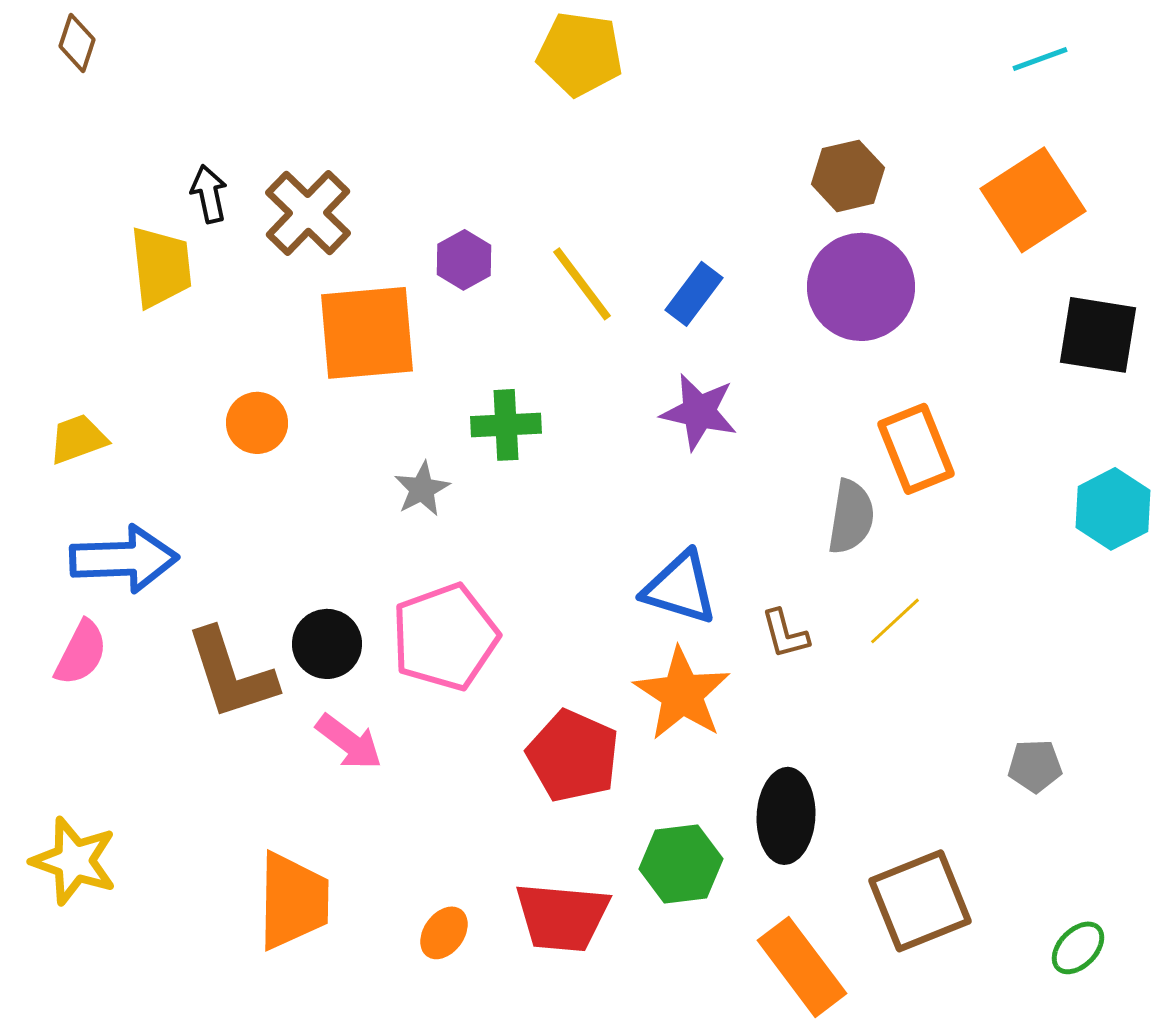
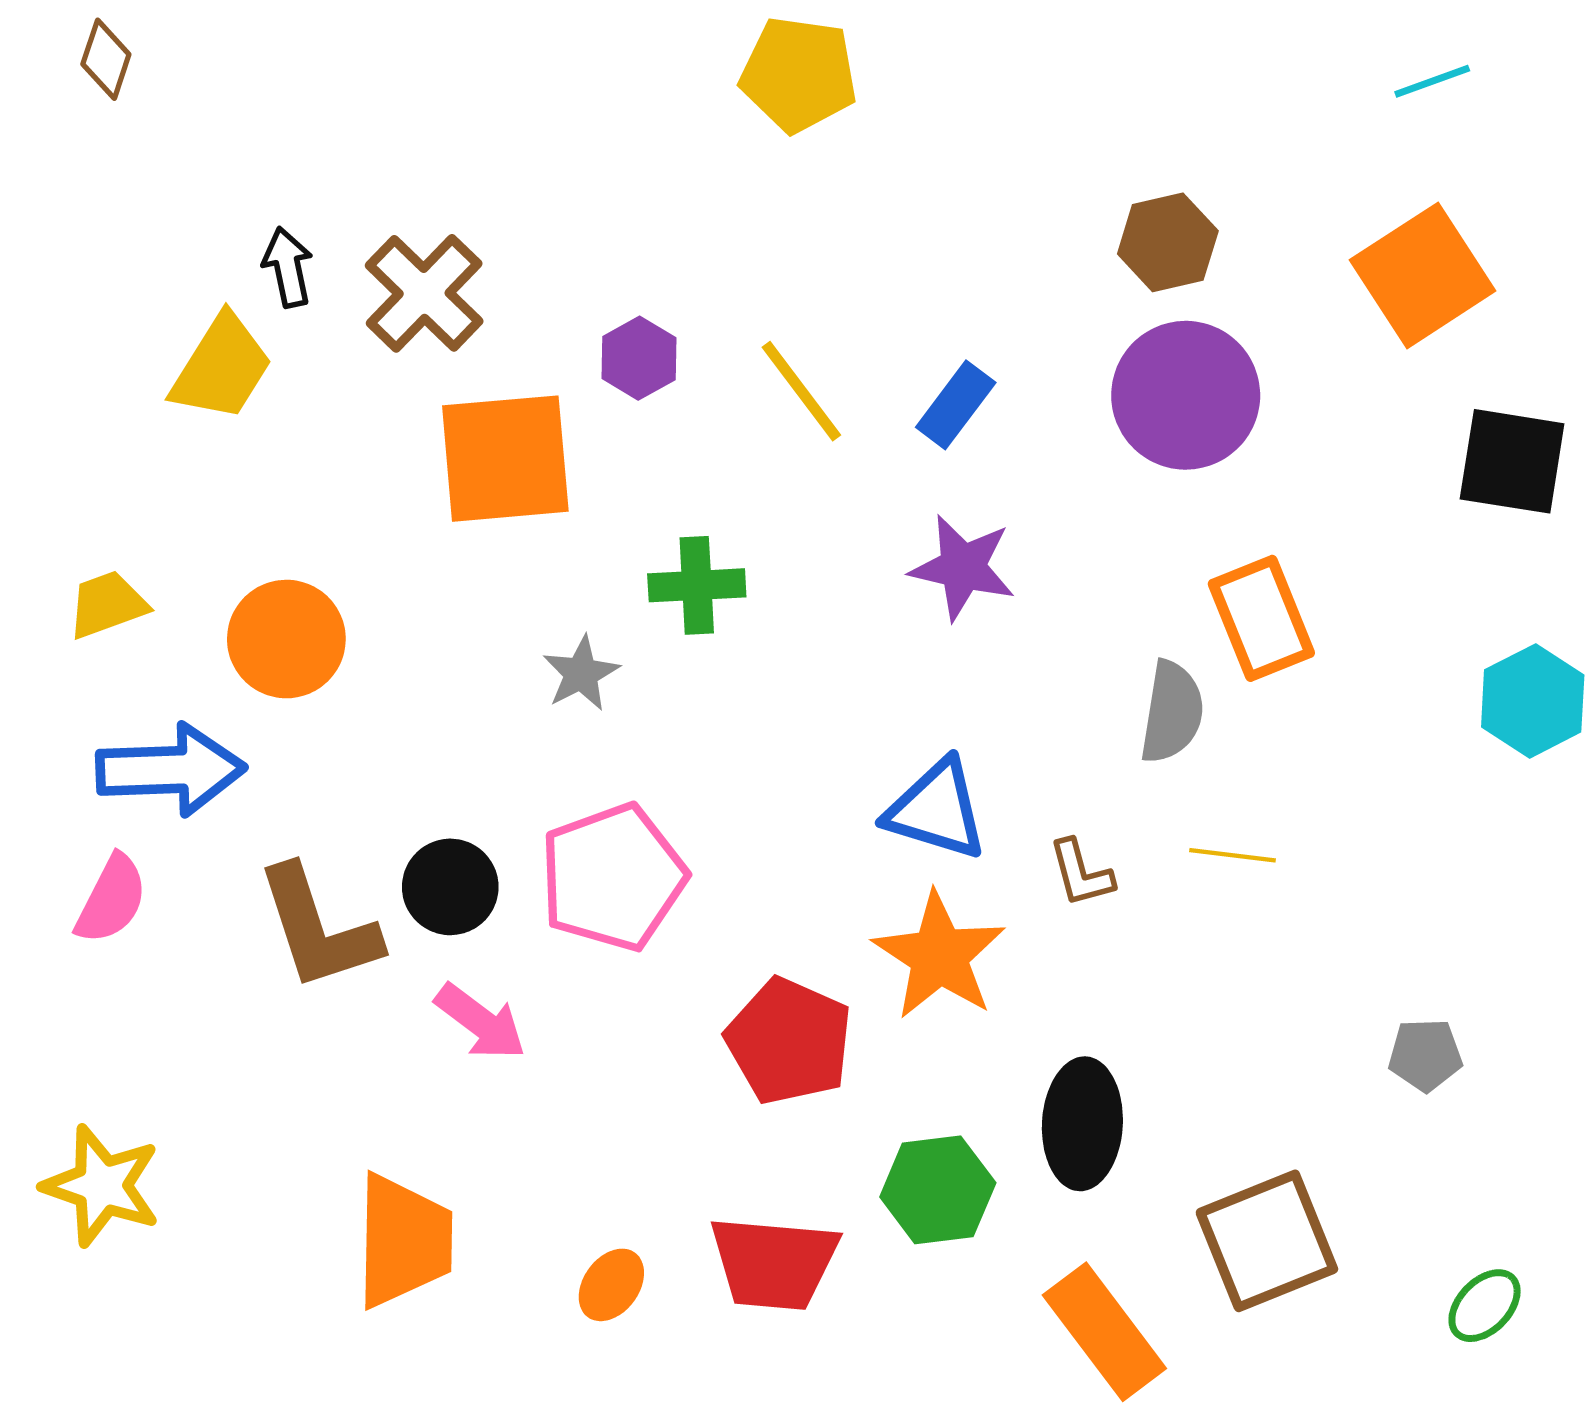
yellow trapezoid: (161, 267) -> (222, 368), turned 38
orange circle: (257, 423) -> (286, 639), moved, size x1.4
yellow line: (895, 621) -> (1233, 855), turned 50

